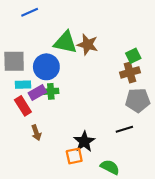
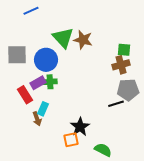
green triangle: (65, 42) -> (63, 38), turned 35
green square: (133, 56) -> (124, 50), turned 32
cyan rectangle: (23, 85) -> (43, 109), moved, turned -64
black line: (124, 129) -> (116, 104), moved

